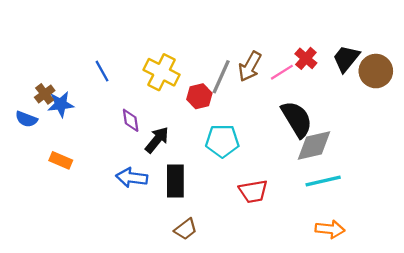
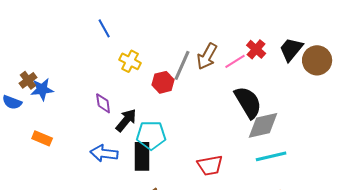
blue line: (102, 71) -> (104, 28), moved
yellow cross: (162, 72) -> (130, 61), size x0.7
cyan pentagon: (222, 141) -> (151, 135), moved

